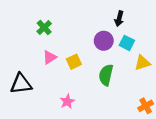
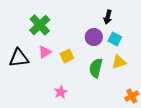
green cross: (44, 28) -> (40, 25), size x1.5
yellow triangle: (142, 63) -> (119, 62), moved
black triangle: (21, 84) -> (19, 58), moved

